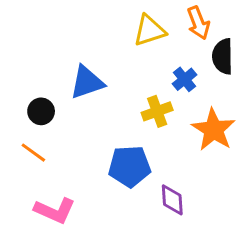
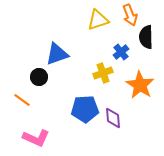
black circle: (41, 111) -> (39, 77), moved
purple diamond: (172, 200) -> (113, 118), moved

